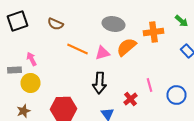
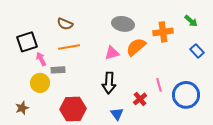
black square: (18, 21) -> (27, 42), moved
orange line: (78, 49) -> (69, 47), moved, turned -35
gray rectangle: (14, 70) -> (58, 70), moved
blue circle: (176, 95) -> (186, 95), size x1.4
brown star: (24, 111) -> (22, 108), moved

